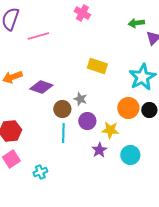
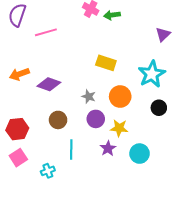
green arrow: (136, 23) -> (112, 15), moved
orange circle: (128, 108) -> (120, 97), moved
brown circle: (62, 109) -> (58, 120), moved
cyan line: (63, 133) -> (71, 149), moved

